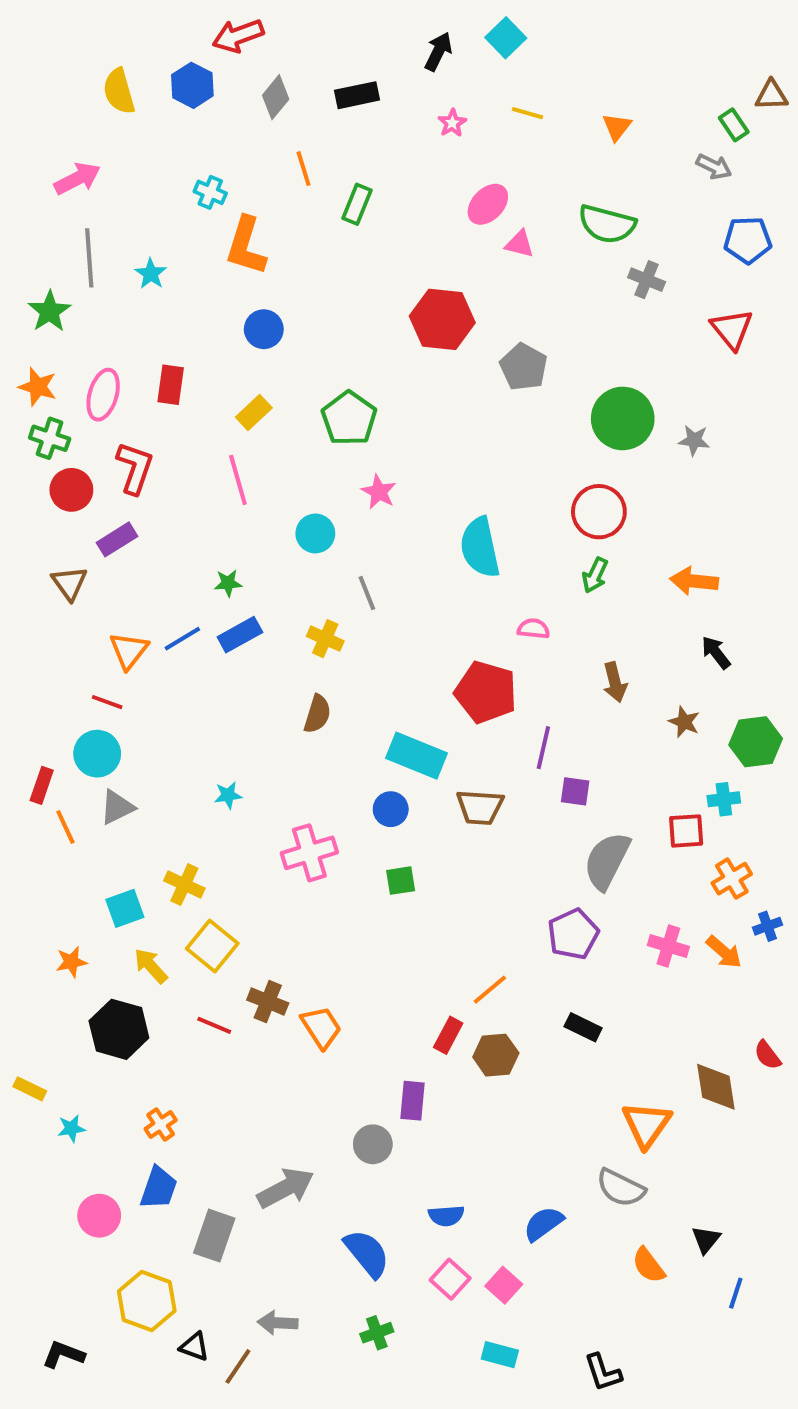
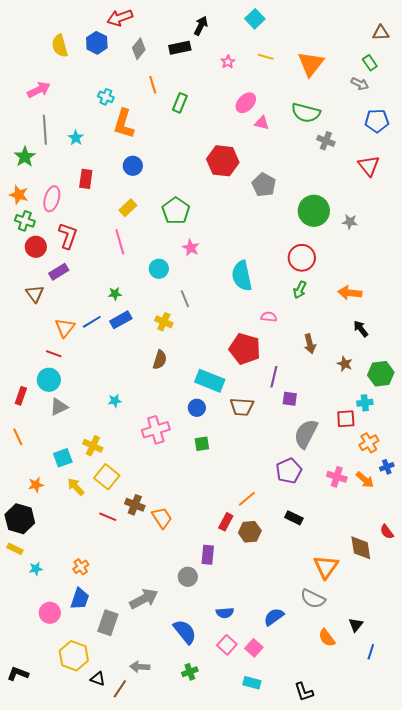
black arrow: (438, 52) -> (201, 26), moved
brown triangle: (771, 95) -> (381, 33), moved
orange triangle: (617, 127) -> (311, 64), size x1.8
red rectangle: (171, 385) -> (86, 179), moved
orange line: (65, 827) -> (18, 437), moved
black hexagon: (119, 1029) -> (20, 519), moved
black L-shape: (63, 1355) -> (18, 674), moved

